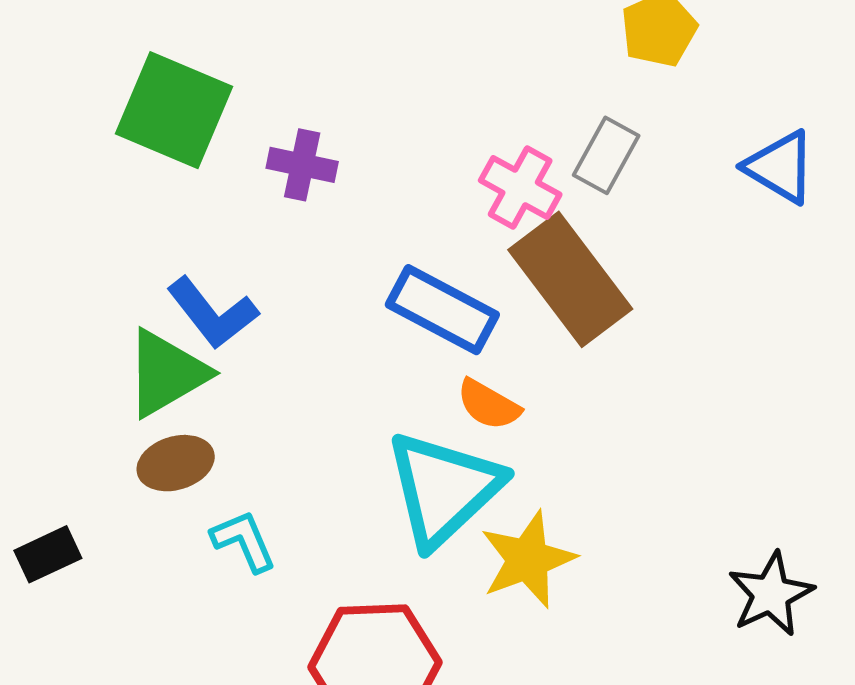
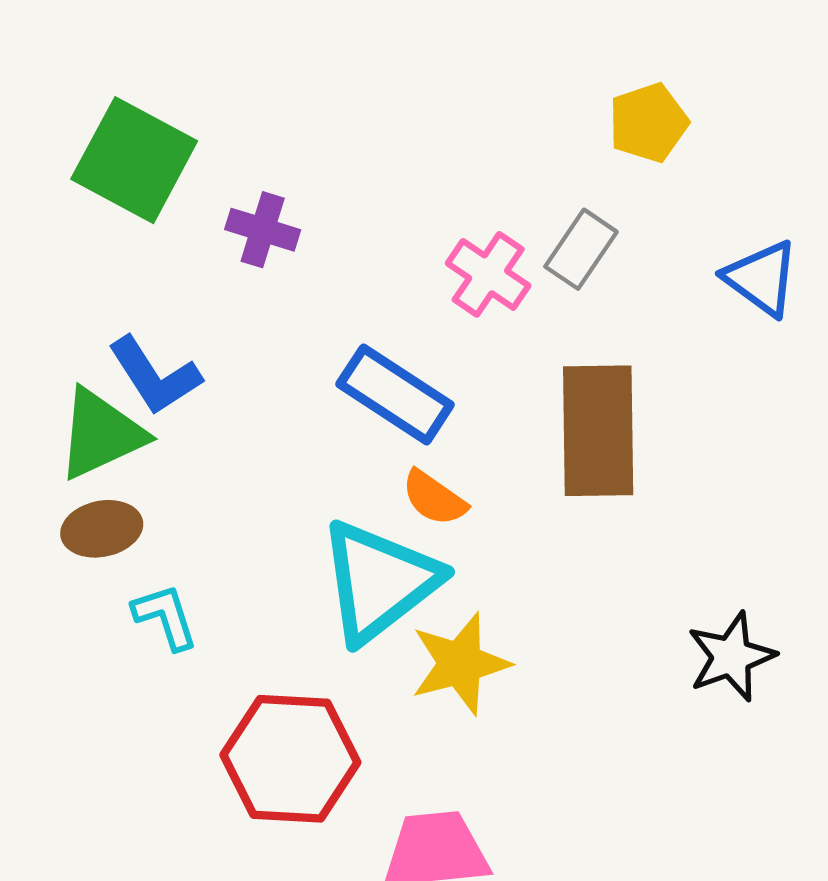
brown rectangle: (570, 279) -> (598, 431), moved, turned 31
black star: (771, 594) -> (731, 657), moved

